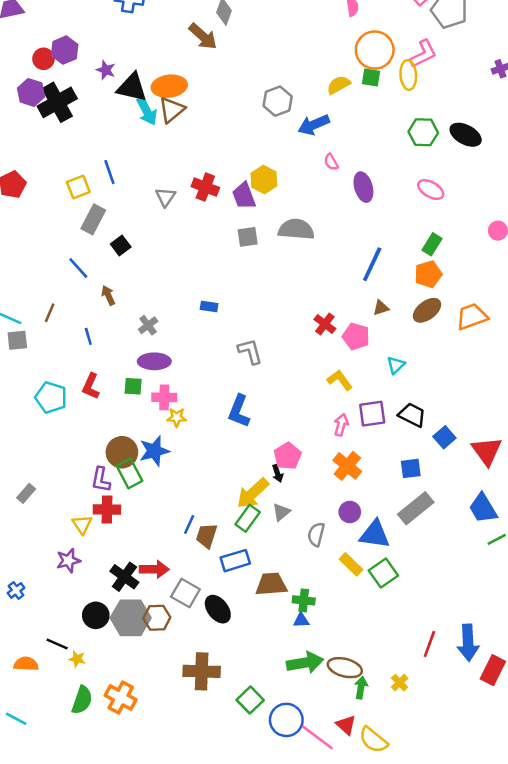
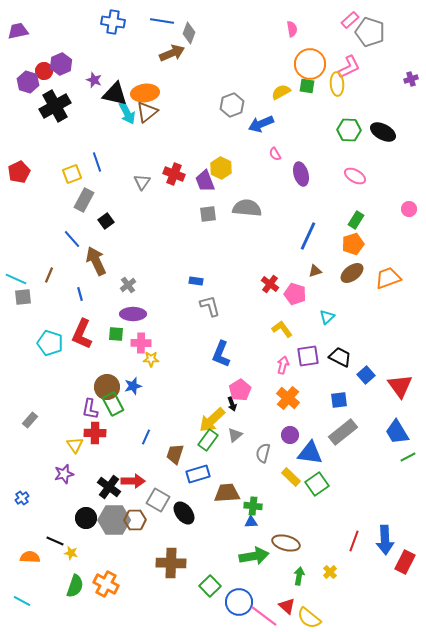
brown arrow: (203, 36) -> (172, 53), turned -65
purple hexagon: (31, 92) -> (28, 82), moved
brown arrow: (108, 295) -> (96, 261), size x1.8
blue rectangle: (209, 307) -> (196, 281), moved
red L-shape: (91, 386) -> (82, 334), size x1.4
blue L-shape: (239, 411) -> (221, 354), moved
blue star: (154, 451) -> (133, 386), size x0.7
blue line: (189, 524) -> (146, 437), moved
brown ellipse: (345, 668) -> (286, 543), moved

